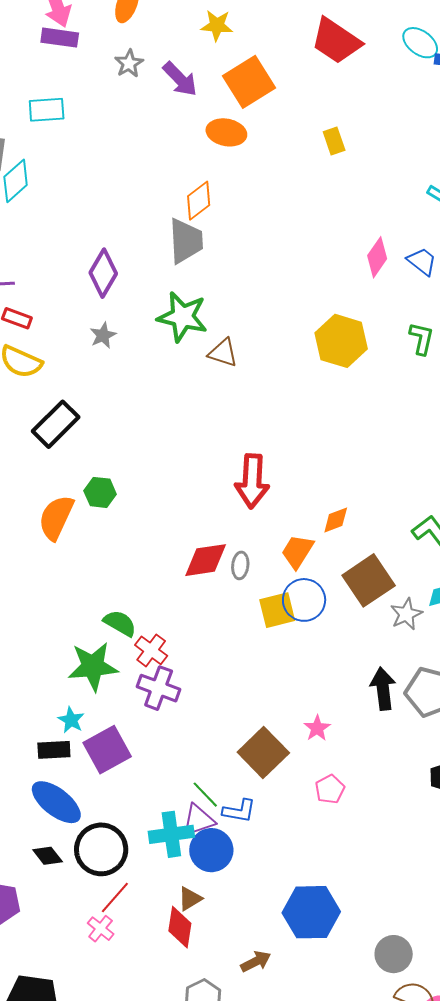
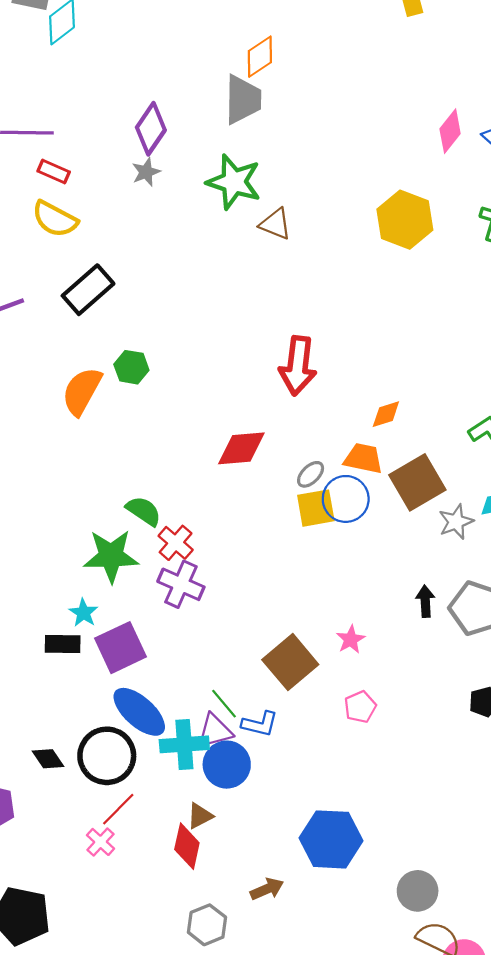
gray star: (103, 335) -> (146, 172), moved
orange trapezoid: (297, 551) -> (363, 458), moved, turned 66
gray ellipse: (240, 565) -> (311, 474), moved, turned 36
black arrow: (383, 689) -> (425, 601), size x0.7
blue ellipse: (56, 802) -> (139, 712), moved

